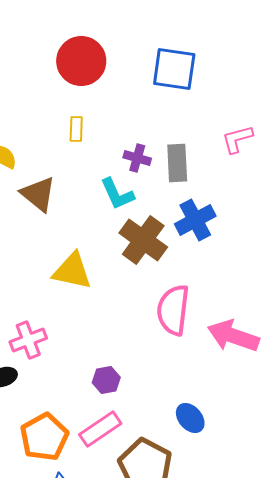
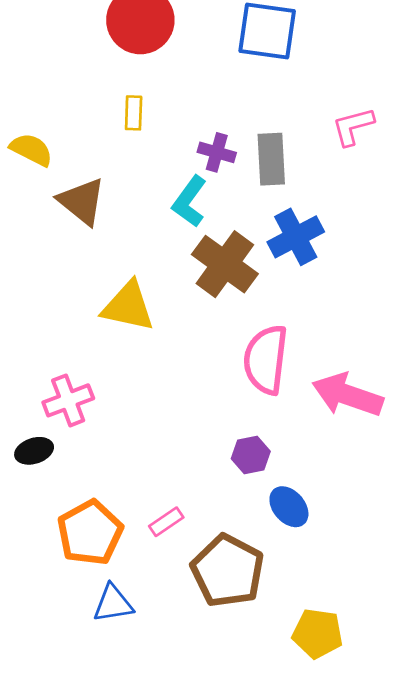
cyan L-shape: (117, 194) -> (189, 201), turned 60
purple hexagon: (106, 380) -> (251, 455), moved
pink rectangle: (100, 429) -> (166, 522), size x0.6

